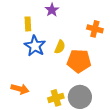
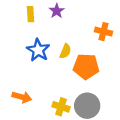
yellow rectangle: (28, 24) -> (31, 14), moved
yellow cross: (56, 98) -> (61, 107), turned 35

